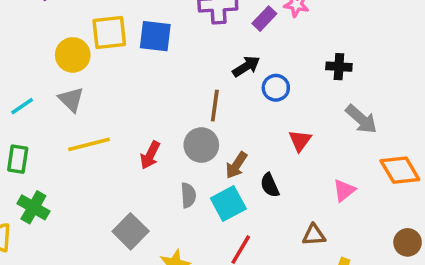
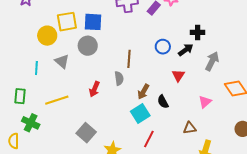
black arrow: (246, 66) -> (186, 50), moved
gray triangle: (71, 99) -> (62, 61), moved
cyan line: (22, 106) -> (36, 68), moved, turned -48
gray arrow: (361, 119) -> (212, 61), turned -102
yellow line: (89, 144) -> (57, 100), moved
gray circle: (201, 145) -> (88, 46), moved
gray semicircle: (188, 195) -> (119, 78), moved

